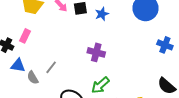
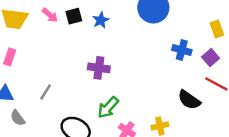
gray semicircle: (33, 78) -> (18, 118), moved

